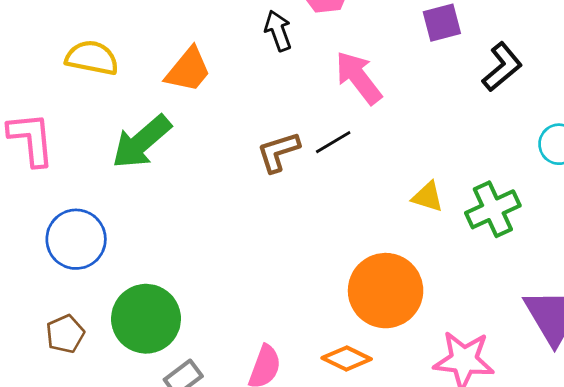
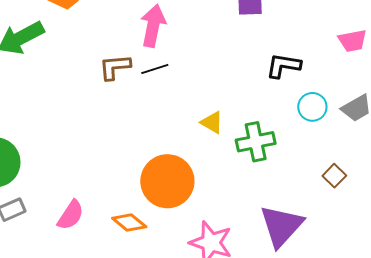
black L-shape: (502, 67) -> (283, 66), moved, turned -144
pink arrow: (359, 78) -> (153, 26), moved, turned 36

